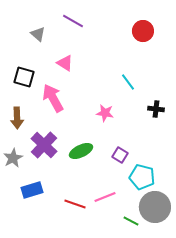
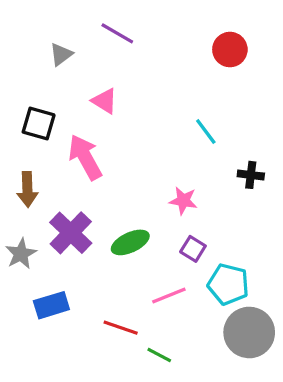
gray triangle: (38, 34) -> (61, 54), turned 42
pink star: (105, 113) -> (183, 201), moved
pink line: (105, 197) -> (169, 296), moved
green line: (131, 221) -> (159, 355), moved

